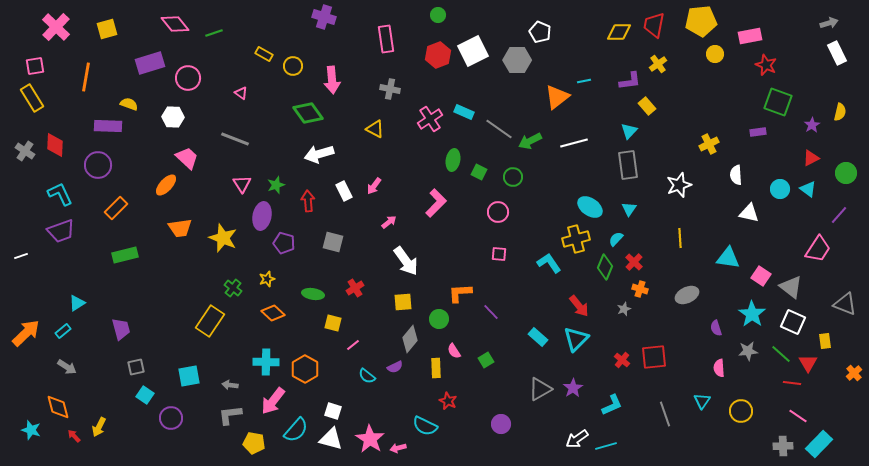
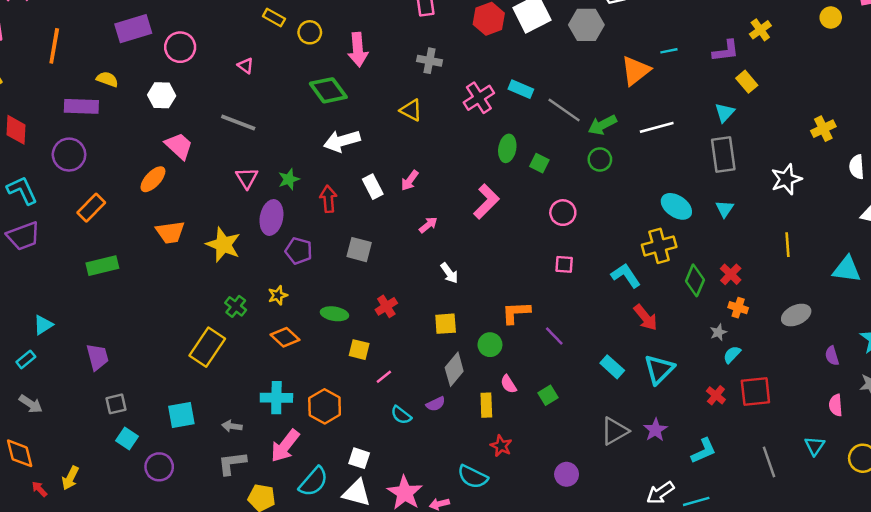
green circle: (513, 177) -> (600, 159), moved
cyan semicircle: (616, 239) -> (732, 355), moved
white arrow: (406, 261) -> (449, 273), size x0.6
red arrow: (579, 306) -> (646, 317), moved

